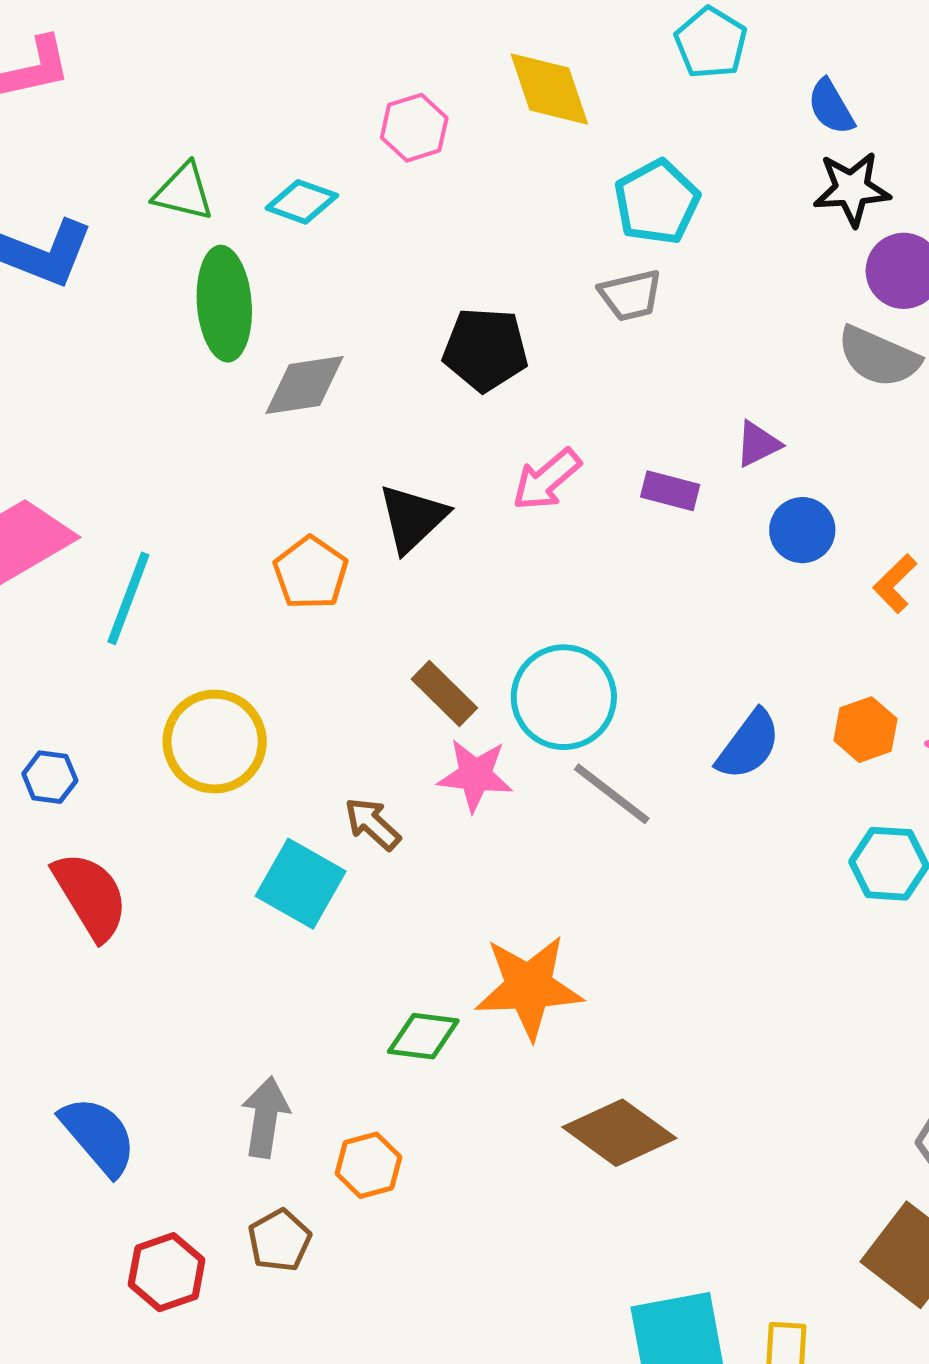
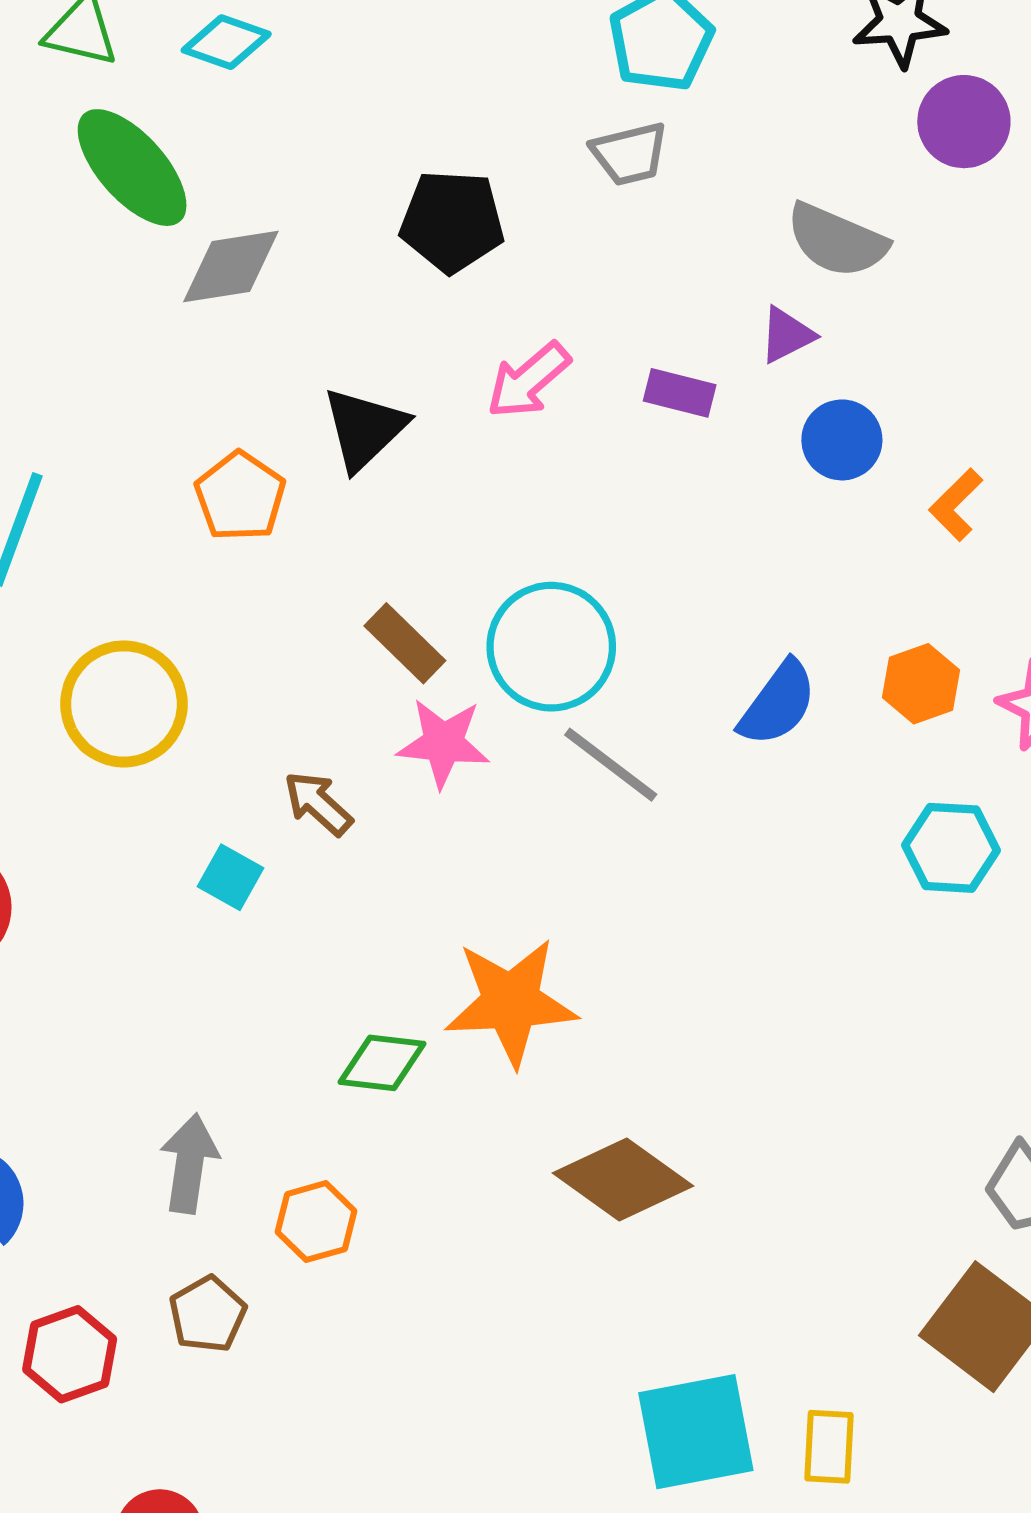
green ellipse: (224, 304) -> (132, 168), turned -37
gray semicircle: (879, 357) -> (837, 240), moved
cyan square: (301, 884) -> (231, 877), size x0.6

